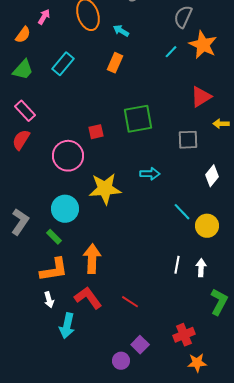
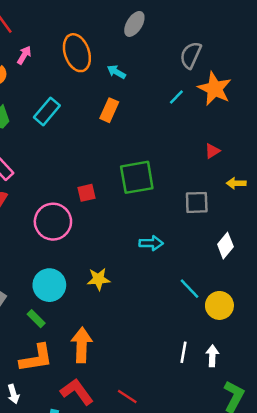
red triangle: (201, 97) -> (212, 151), size x0.6
yellow star: (105, 189) -> (98, 279), moved, size x0.6
white arrow: (49, 300) -> (13, 394), moved

